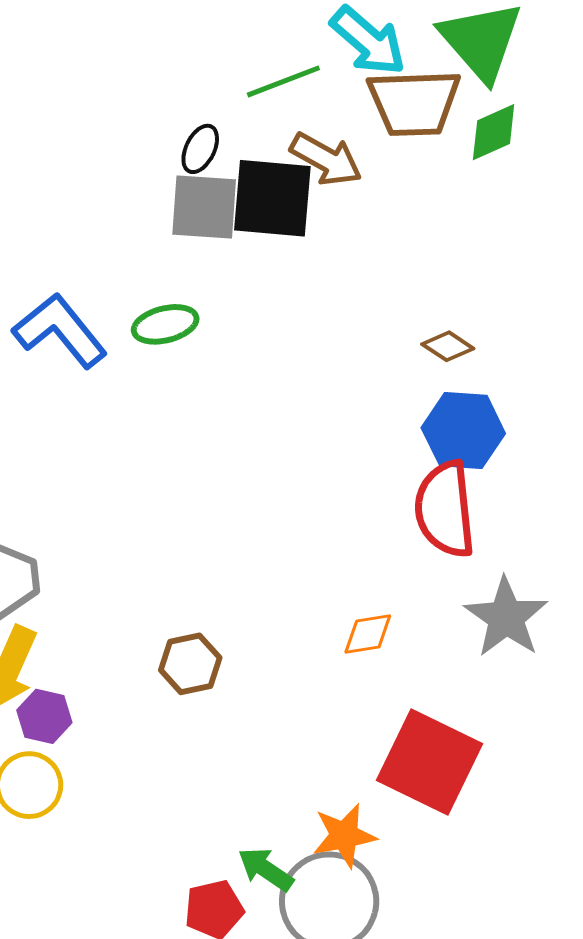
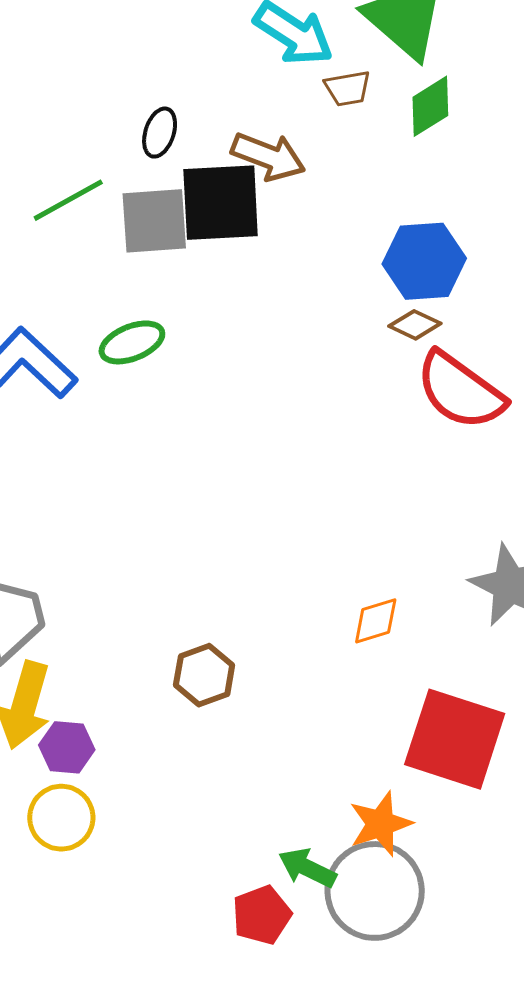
green line: (283, 81) -> (68, 200), moved
brown trapezoid: (414, 103) -> (348, 88), size x0.5
black ellipse: (200, 149) -> (160, 133), moved
blue hexagon: (463, 431) -> (424, 261), moved
red semicircle: (445, 509) -> (460, 391), moved, turned -40

